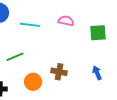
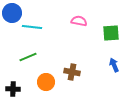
cyan line: (30, 25) -> (32, 27), moved
blue arrow: (97, 73) -> (114, 65), moved

